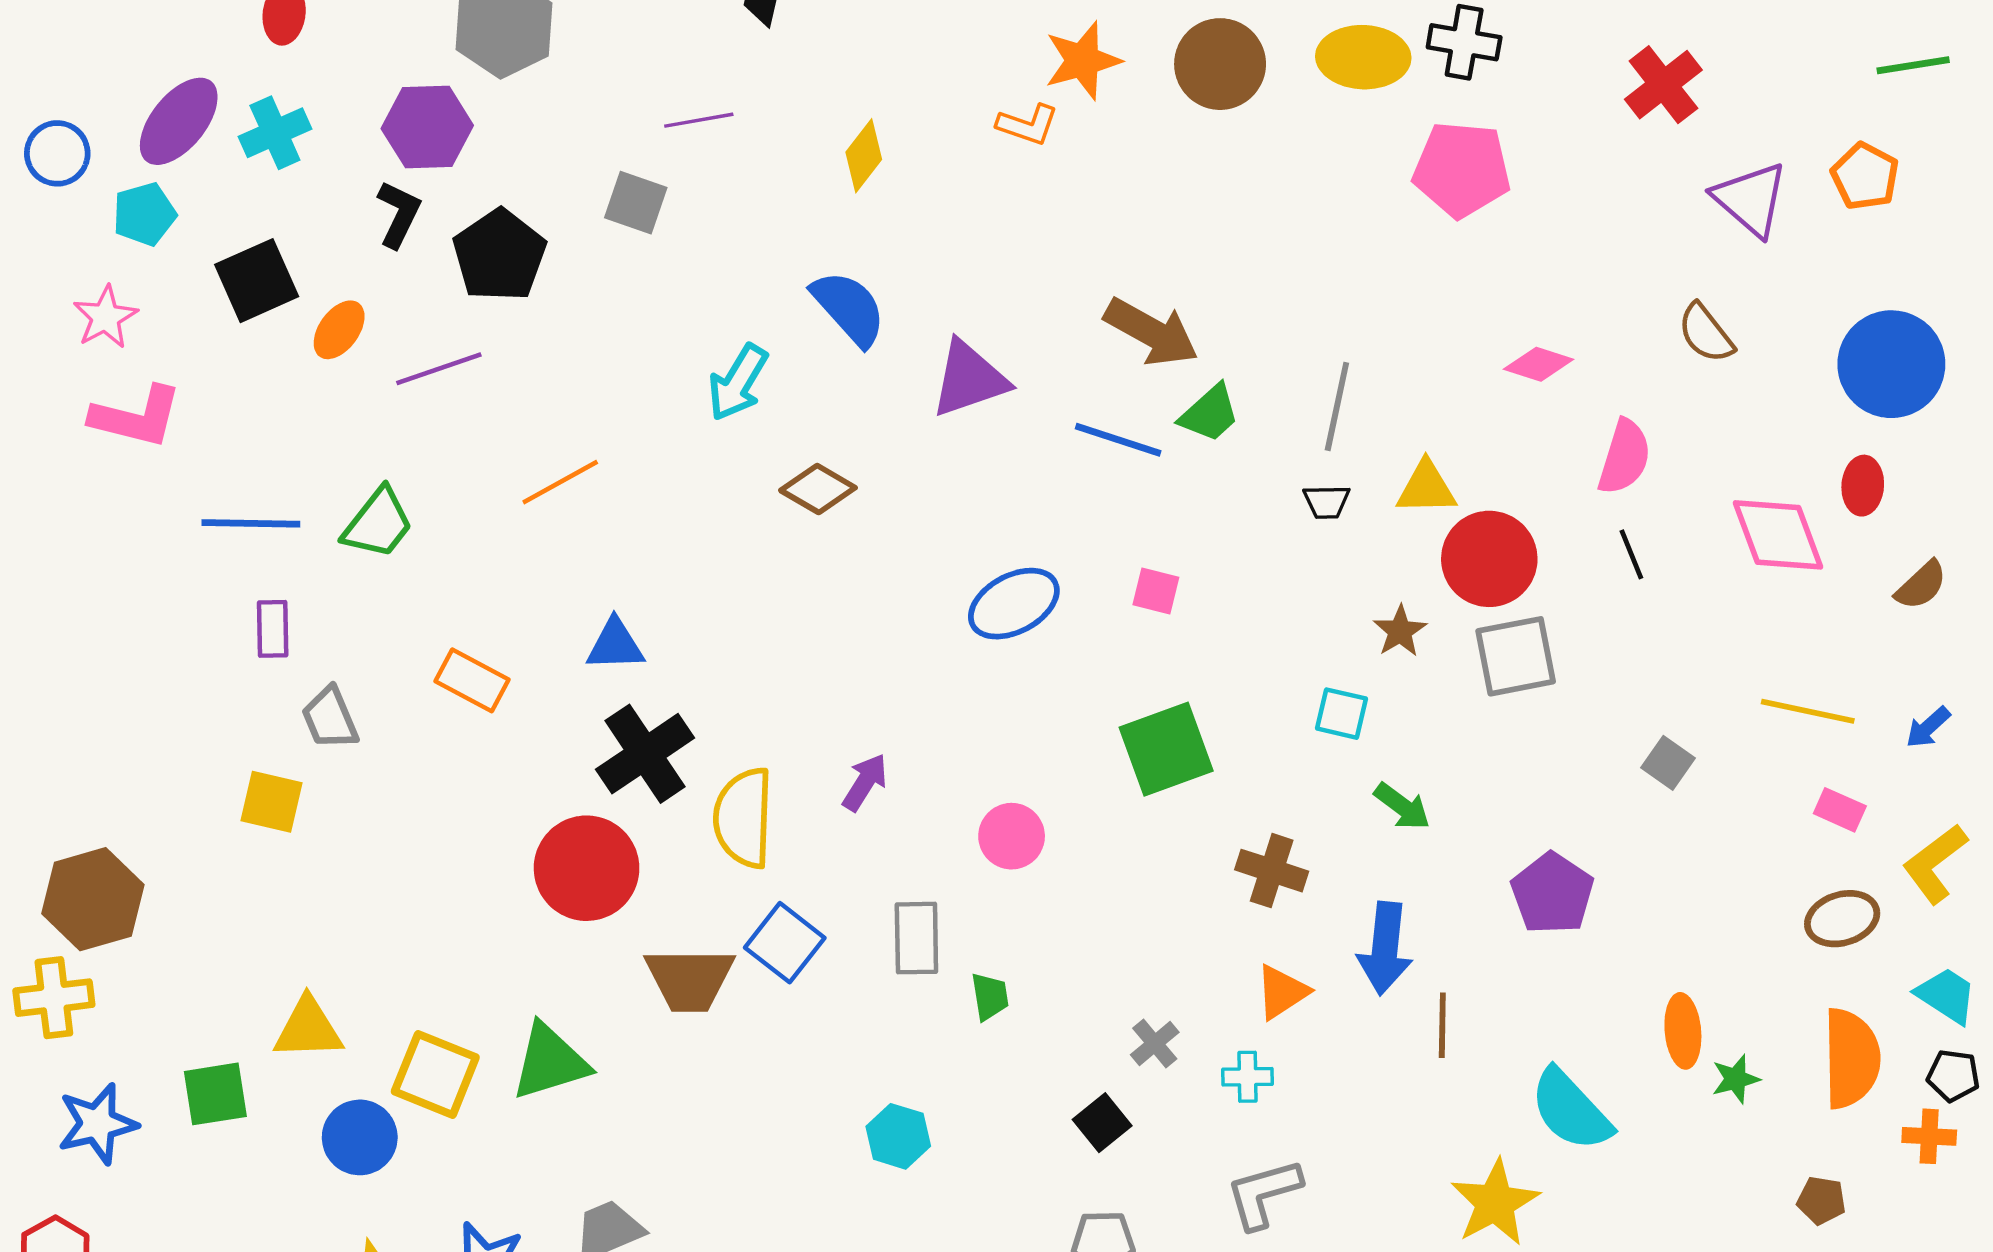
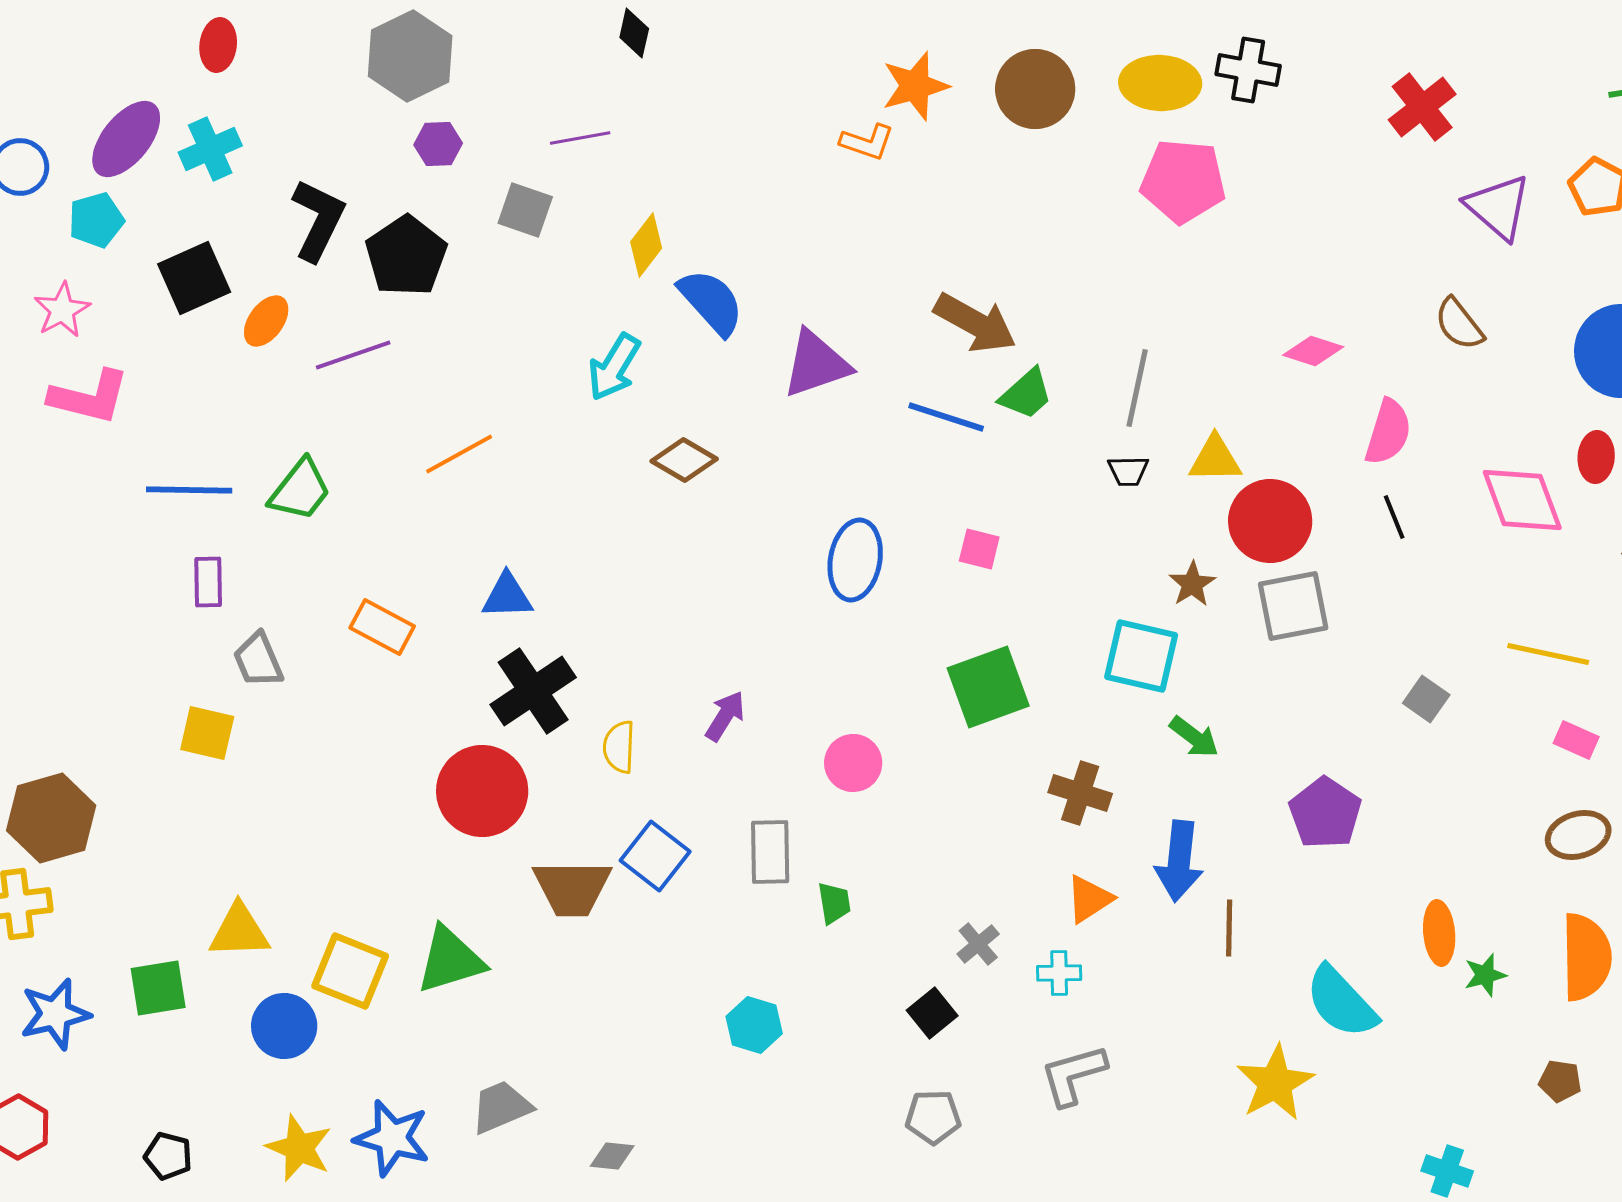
purple hexagon: (427, 127) -> (438, 144), moved, size x0.6
yellow diamond: (864, 156) -> (646, 245), moved
pink pentagon: (1462, 169) -> (1183, 181), moved
black L-shape: (399, 214) -> (318, 220), size x1.4
blue ellipse: (1014, 604) -> (855, 560), turned -52
cyan square: (1341, 714) -> (1141, 656), size x1.6
yellow semicircle: (743, 818) -> (619, 747), size x0.6

